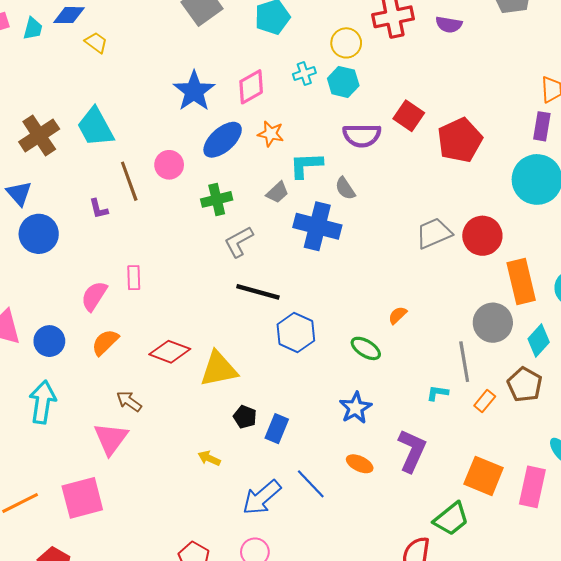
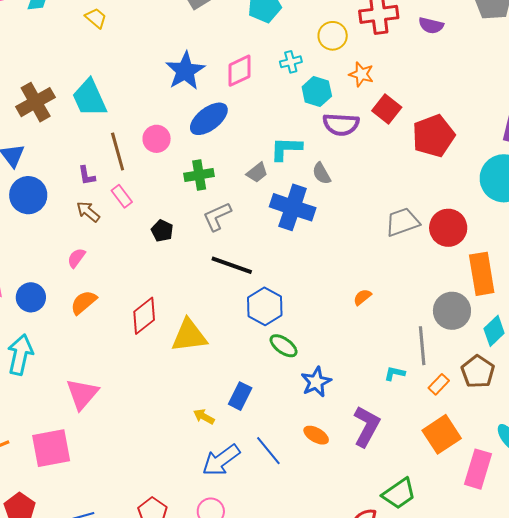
cyan hexagon: (343, 82) -> (317, 92), moved
orange star: (271, 134) -> (361, 74), moved
pink rectangle: (134, 278) -> (122, 196), moved, turned -40
pink semicircle: (94, 296) -> (76, 258), size x0.7
green ellipse: (366, 348) -> (284, 346), moved
red diamond: (170, 352) -> (144, 316), turned -63
brown arrow: (129, 401) -> (88, 212), moved
black pentagon: (245, 417) -> (162, 231), moved
yellow arrow: (209, 458) -> (204, 417), moved
orange square: (484, 476) -> (442, 434), moved, turned 30

